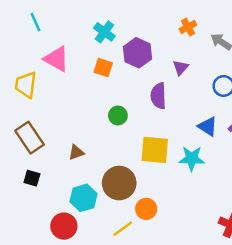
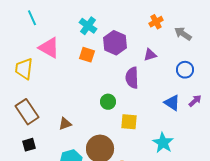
purple triangle: (181, 68) -> (150, 55), turned 32
green circle: (118, 115) -> (108, 102), moved
yellow square: (155, 150) -> (129, 122), size x0.7
cyan star: (192, 158) -> (163, 143), moved, turned 30
black square: (32, 178) -> (29, 145), turned -32

